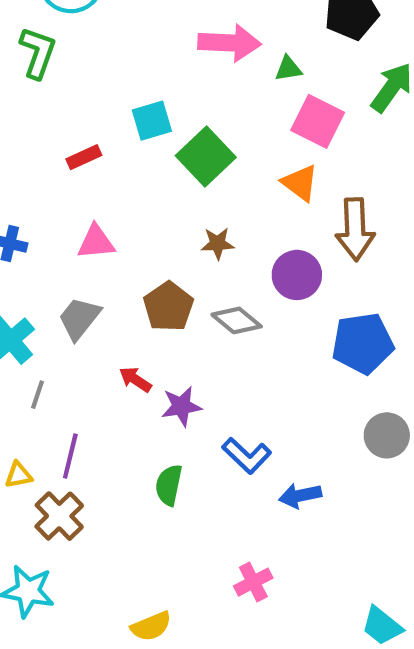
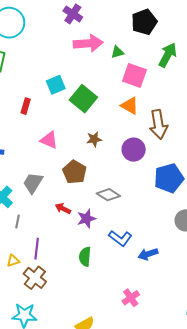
red rectangle: (84, 157) -> (26, 106), turned -42
pink triangle: (96, 242) -> (49, 140), moved, turned 36
gray diamond: (237, 320) -> (108, 195), moved

